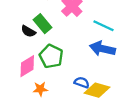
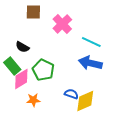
green rectangle: (42, 24) -> (12, 66), moved
yellow diamond: (97, 90) -> (85, 101), turned -40

